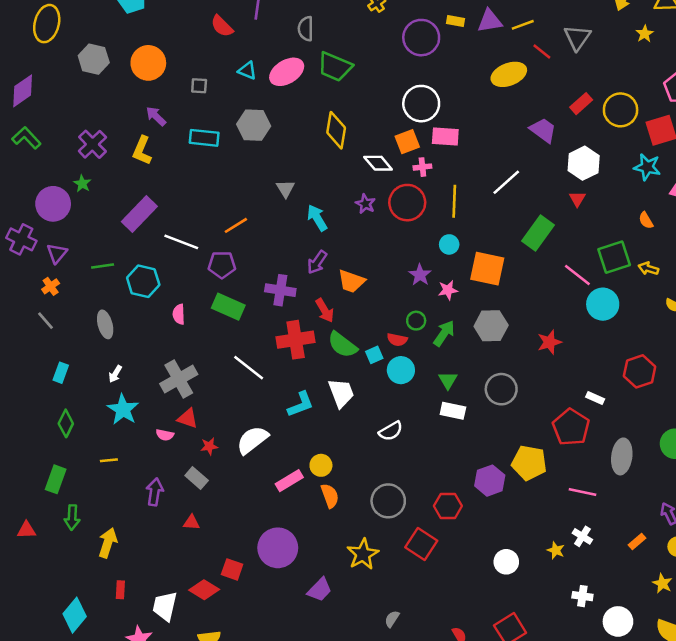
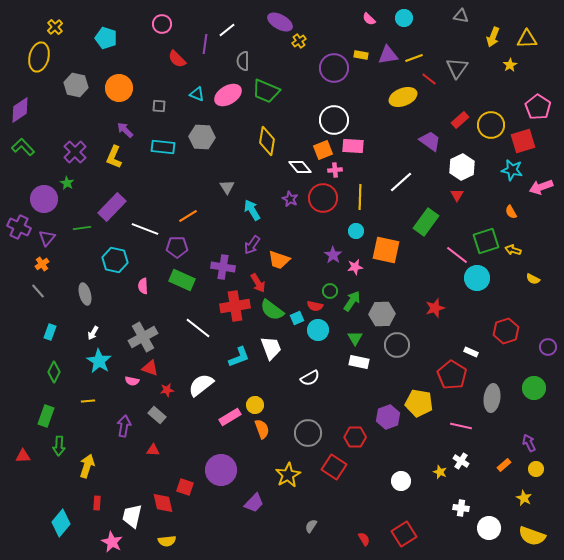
green line: (103, 266) -> (82, 228), moved
gray hexagon: (491, 326) -> (382, 314), moved
red diamond: (204, 590) -> (163, 503), turned 45

